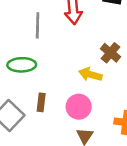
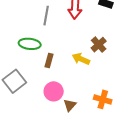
brown rectangle: (41, 102) -> (49, 61), moved
pink circle: (79, 107) -> (54, 91), moved

